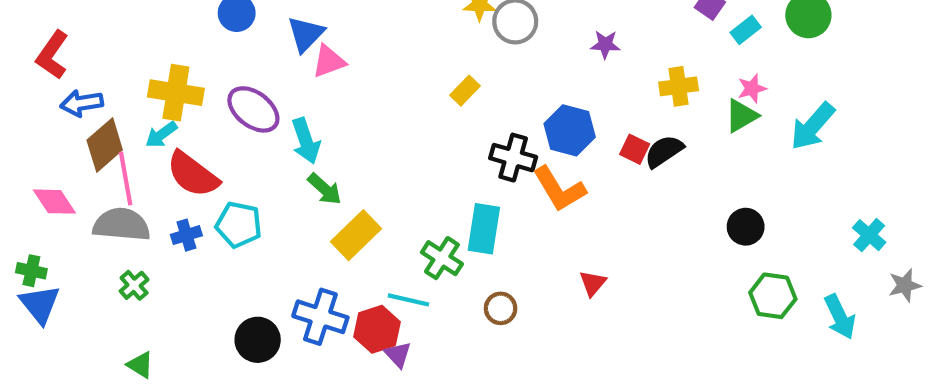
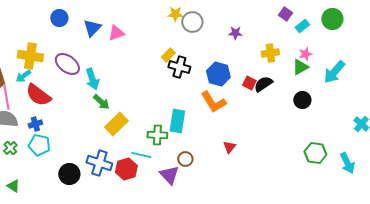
pink triangle: (329, 61) -> (116, 33), moved
black cross: (513, 158) -> (179, 67), moved
cyan pentagon: (239, 225) -> (39, 145), moved
black circle: (746, 227) -> (302, 100), moved
green cross: (442, 258) -> (157, 135), turned -30
purple triangle: (398, 354) -> (169, 175), moved, size x1.5

